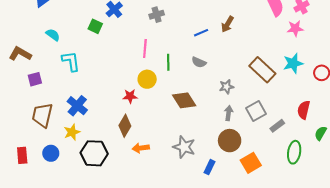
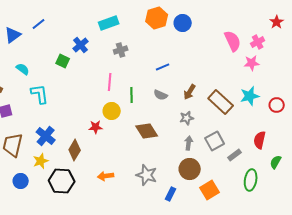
brown arrow: (227, 24) -> (190, 92), moved
brown diamond: (125, 126) -> (75, 150), moved

